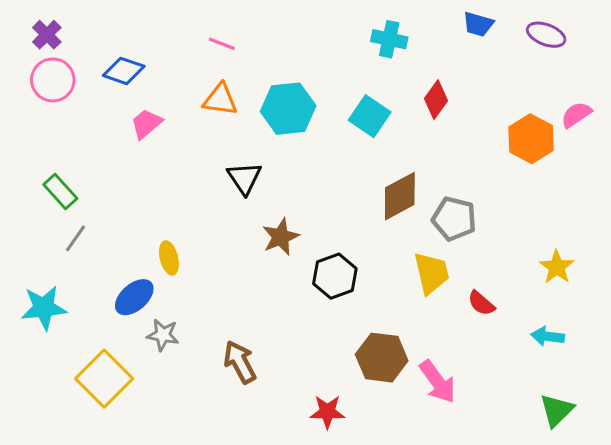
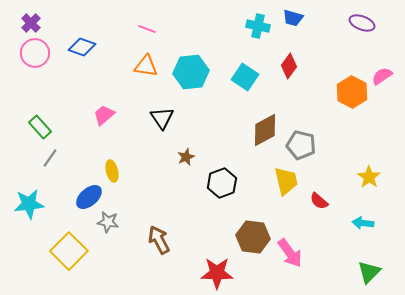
blue trapezoid: (478, 24) -> (293, 18), moved
pink trapezoid: (146, 124) -> (104, 115), moved
brown star: (281, 237) -> (186, 157), size x0.7
red star: (327, 412) -> (217, 273), size x1.4

